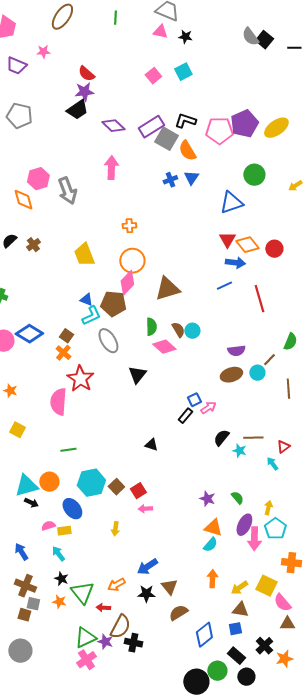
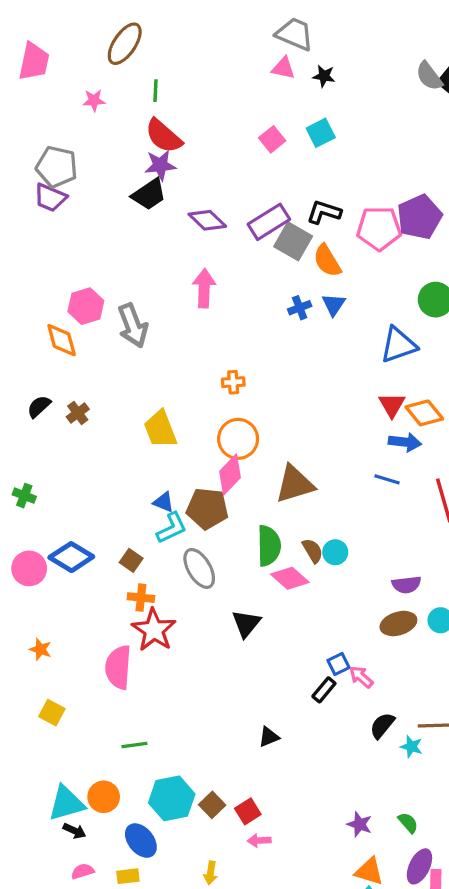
green line: (115, 18) -> (155, 91), moved
purple trapezoid: (16, 66) -> (50, 198), moved
red semicircle: (86, 74) -> (164, 136), size x1.4
gray pentagon: (19, 116) -> (57, 167), moved
blue line: (224, 286) -> (387, 479), turned 42
green semicircle: (151, 327) -> (269, 546), size x1.4
orange cross: (63, 353) -> (141, 598), moved, turned -35
pink arrow: (208, 408) -> (361, 677), turned -105
black triangle: (151, 445) -> (269, 737), turned -40
pink semicircle: (48, 526) -> (83, 871), moved

